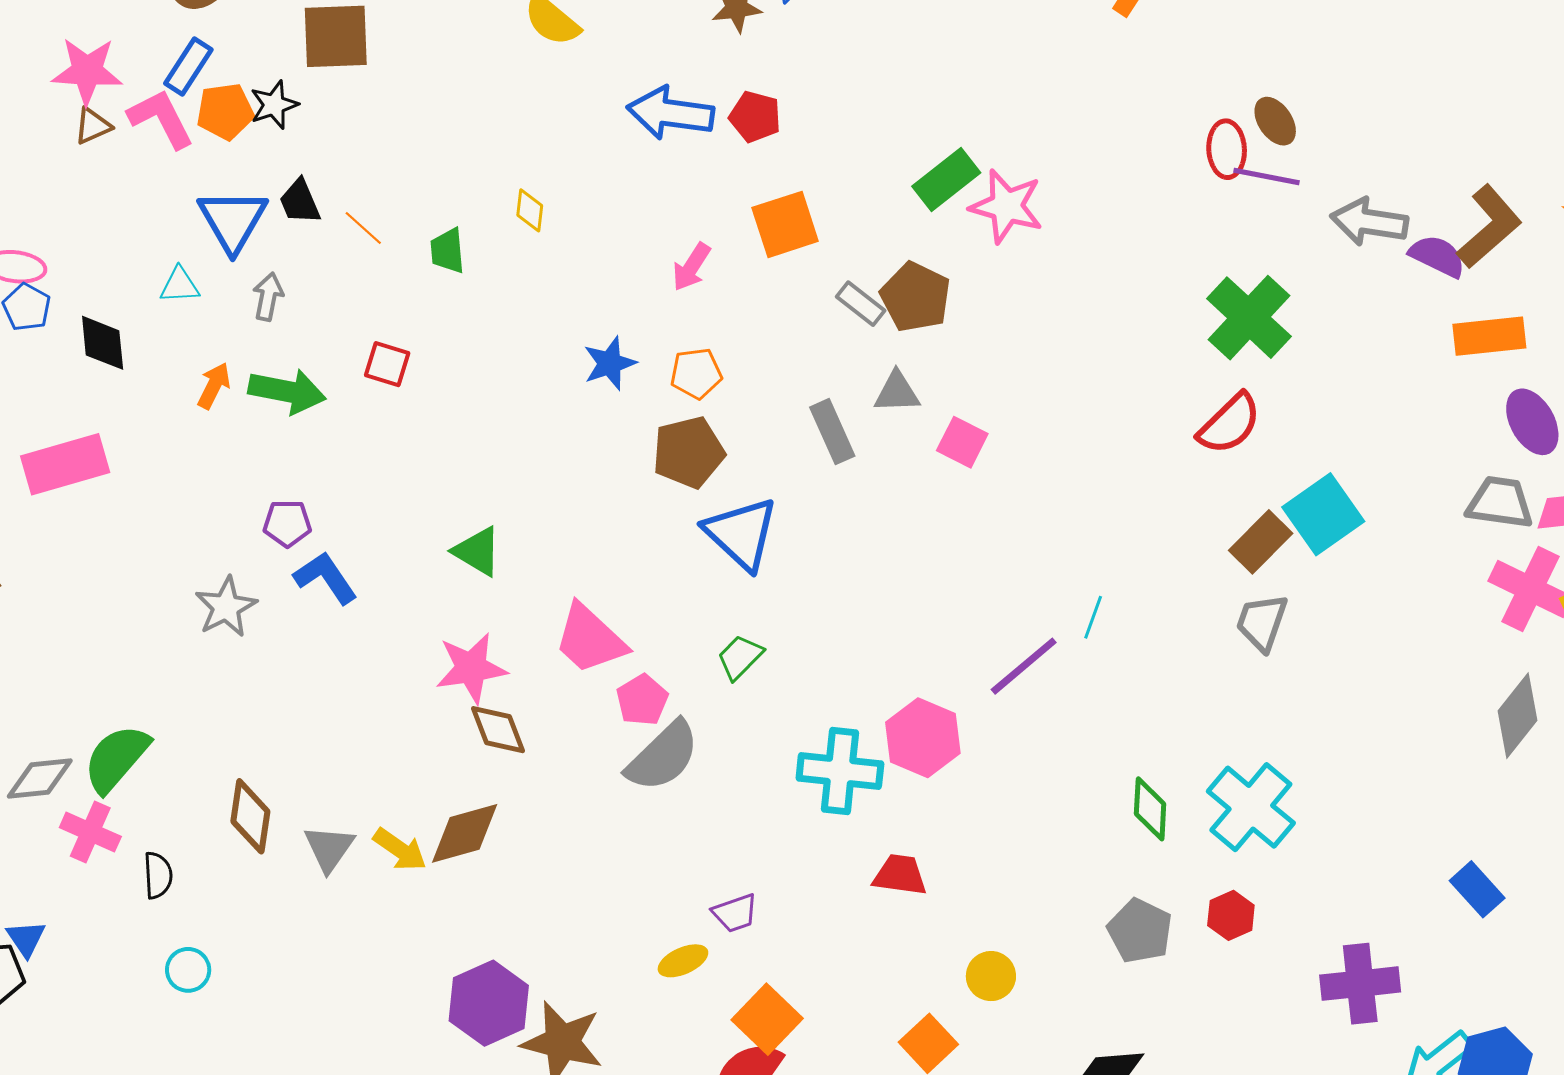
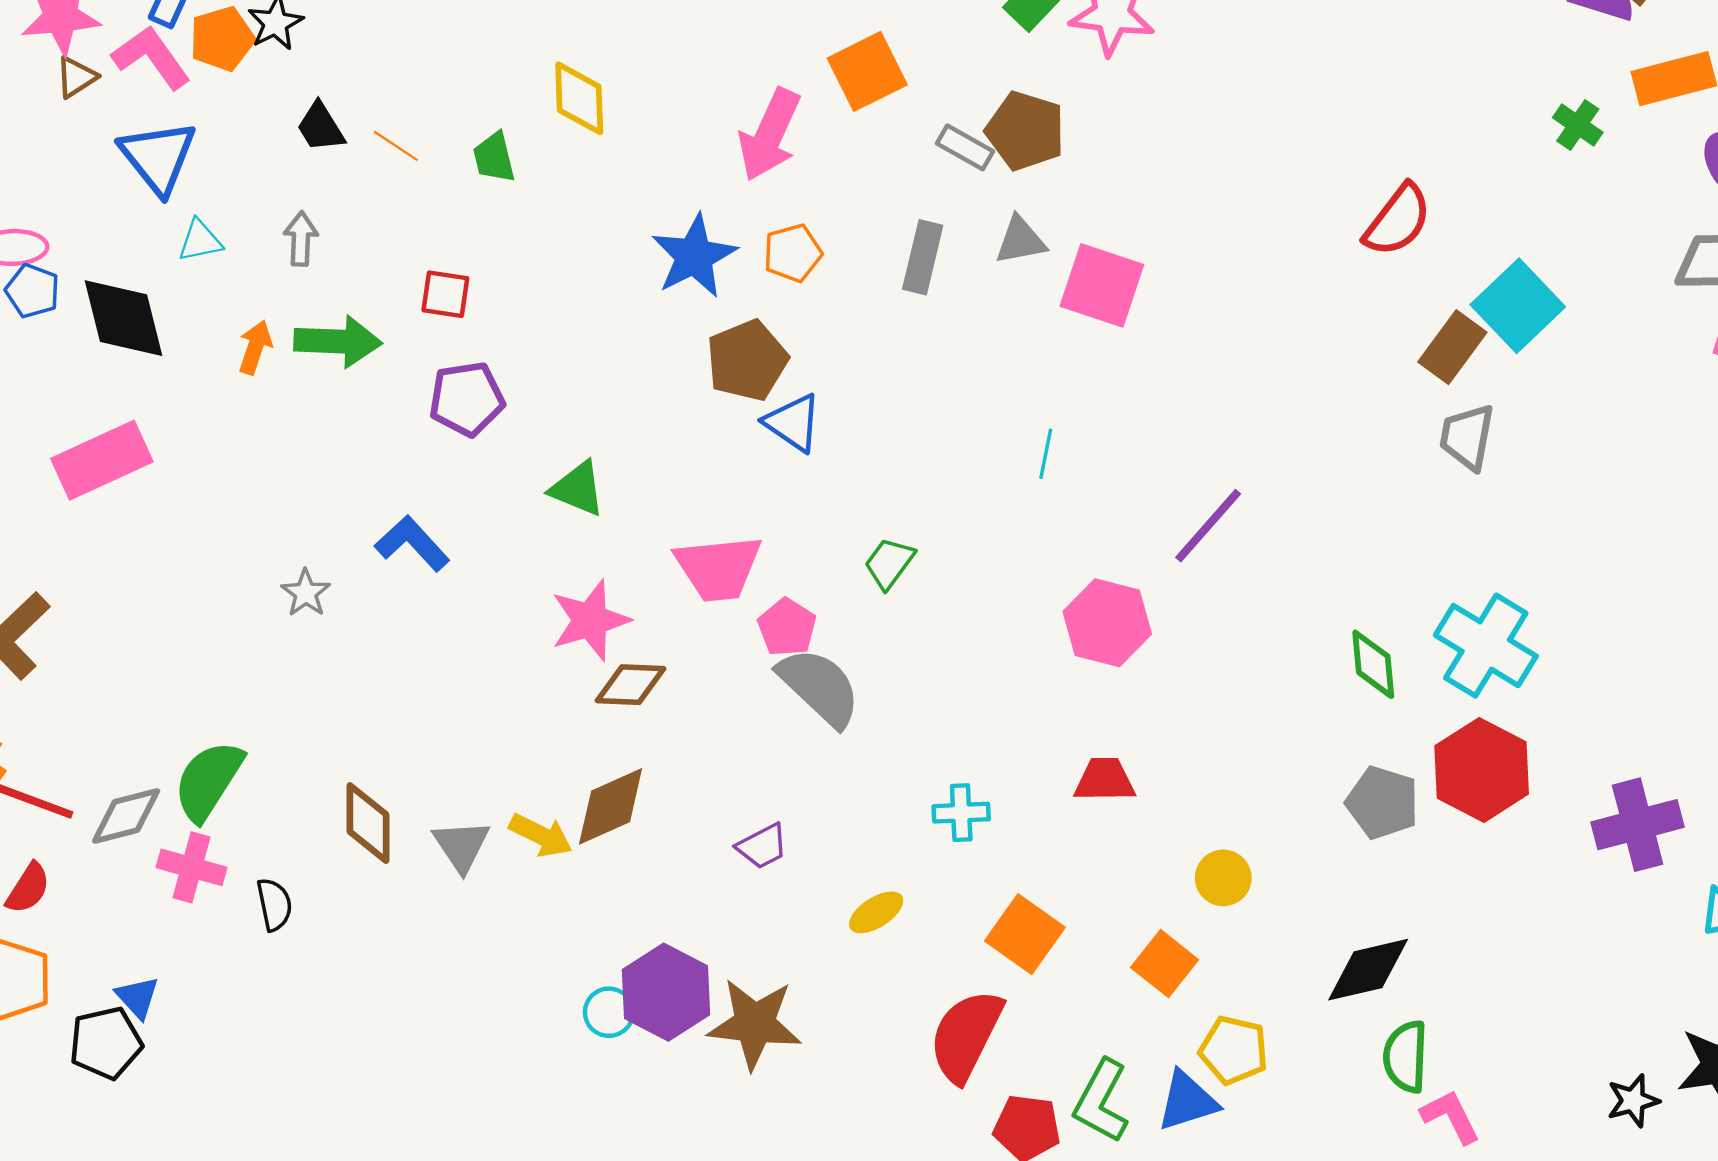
yellow diamond: (530, 210) -> (579, 98), size x1.6
blue triangle: (233, 220) -> (158, 157), moved
pink arrow: (691, 267) -> (770, 135), size x1.6
green cross: (1249, 318) -> (1578, 125), moved, size x0.5
black diamond: (103, 343) -> (123, 318), size x1.4
blue star: (610, 363) -> (694, 256), size x1.4
gray rectangle: (832, 432) -> (923, 257), moved, turned 46
pink square: (962, 442) -> (1102, 285), size x1.5
brown pentagon: (689, 452) -> (747, 360), moved
purple pentagon: (287, 523) -> (467, 399), moved, size x1.4
blue triangle: (741, 534) -> (793, 423), moved, size x0.7
gray star: (226, 607) -> (306, 593), size x0.7
cyan line: (1093, 617) -> (1046, 454), moved
pink trapezoid: (590, 639) -> (718, 568), turned -40
brown diamond: (498, 730) -> (631, 685), turned -58
gray semicircle: (663, 756) -> (819, 687), turned -84
cyan cross: (840, 771) -> (961, 813), moved, size x0.6
purple trapezoid: (735, 913) -> (762, 846), moved
red hexagon: (1231, 915) -> (1482, 770), size x1.8
cyan circle: (188, 970) -> (609, 1012), moved
orange square: (767, 1019) -> (1025, 934), moved

